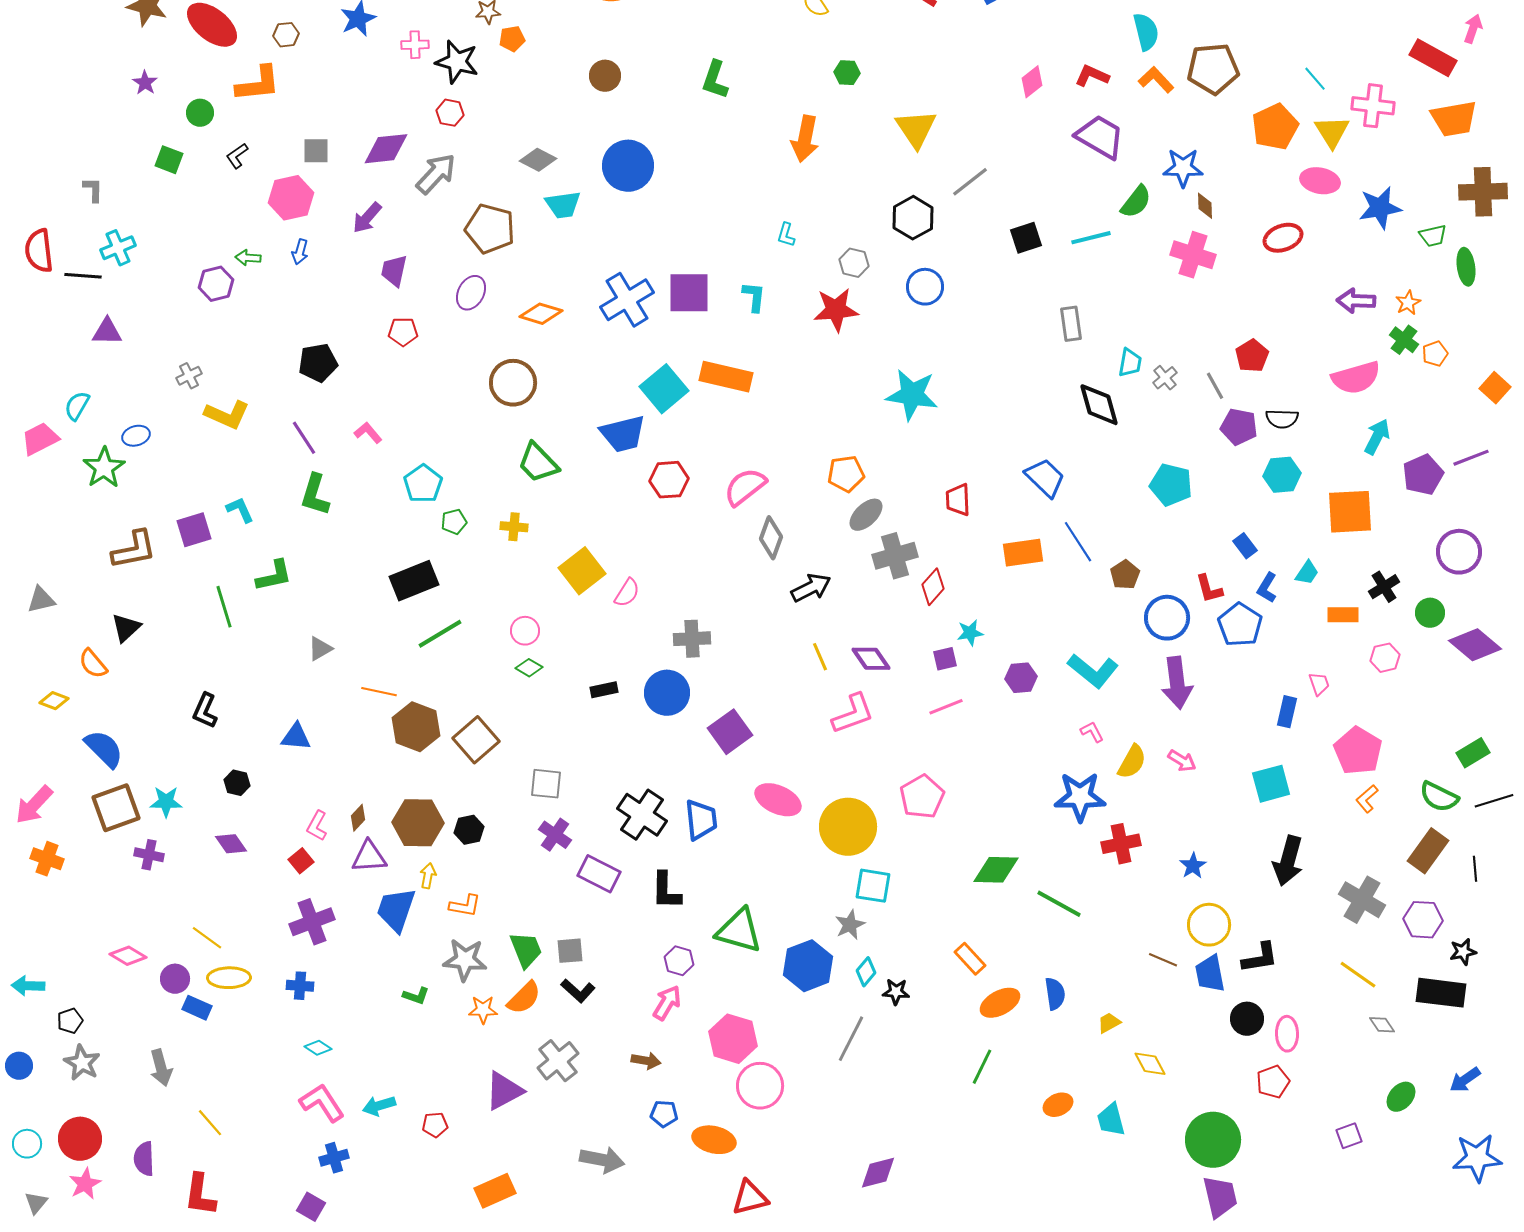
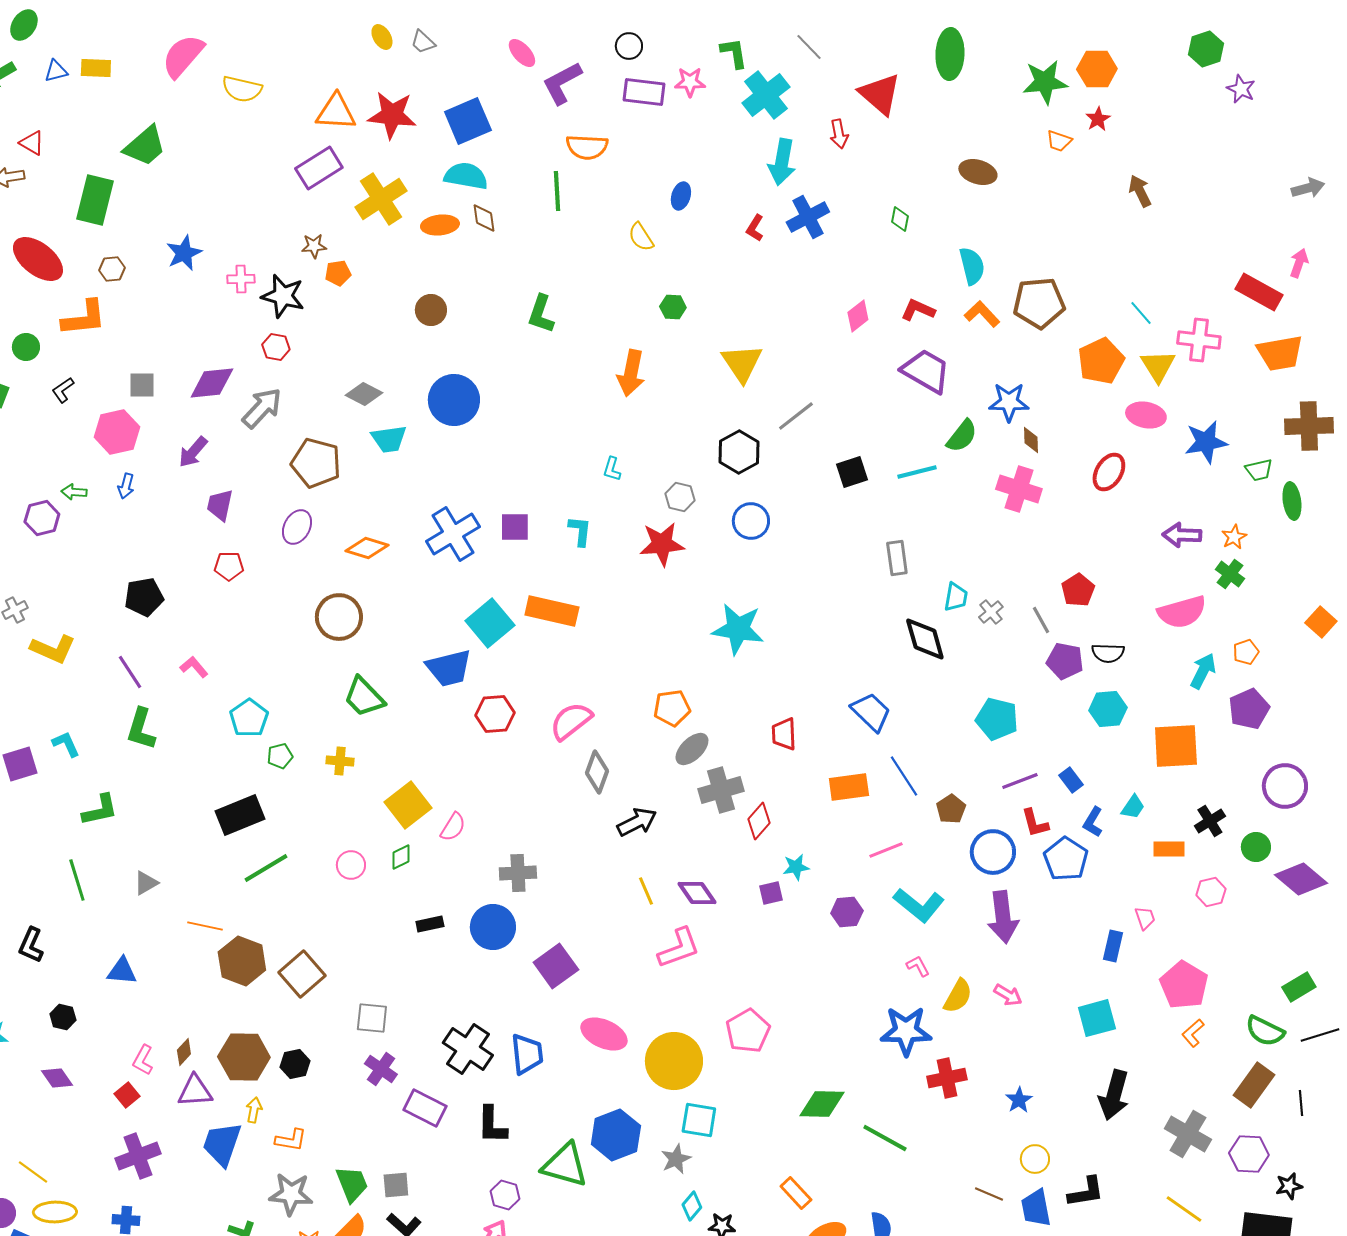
red ellipse: (1283, 238) -> (1109, 472), turned -39
purple square: (689, 293) -> (515, 527), size x0.7
orange pentagon: (1435, 354) -> (1246, 652), moved
purple line: (1471, 458) -> (1020, 781), moved
green line: (224, 607) -> (77, 880), moved
green diamond: (529, 668) -> (401, 857), moved, turned -56
pink line: (946, 707) -> (886, 850), moved
yellow circle: (1209, 925) -> (1035, 1159), size x0.7
blue hexagon: (808, 966) -> (616, 1135), moved

